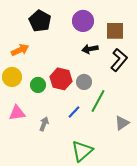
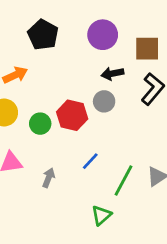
gray circle: (84, 82) -> (104, 101), moved
green line: (98, 101) -> (124, 181), moved
green triangle: (82, 151) -> (101, 215), size x0.7

